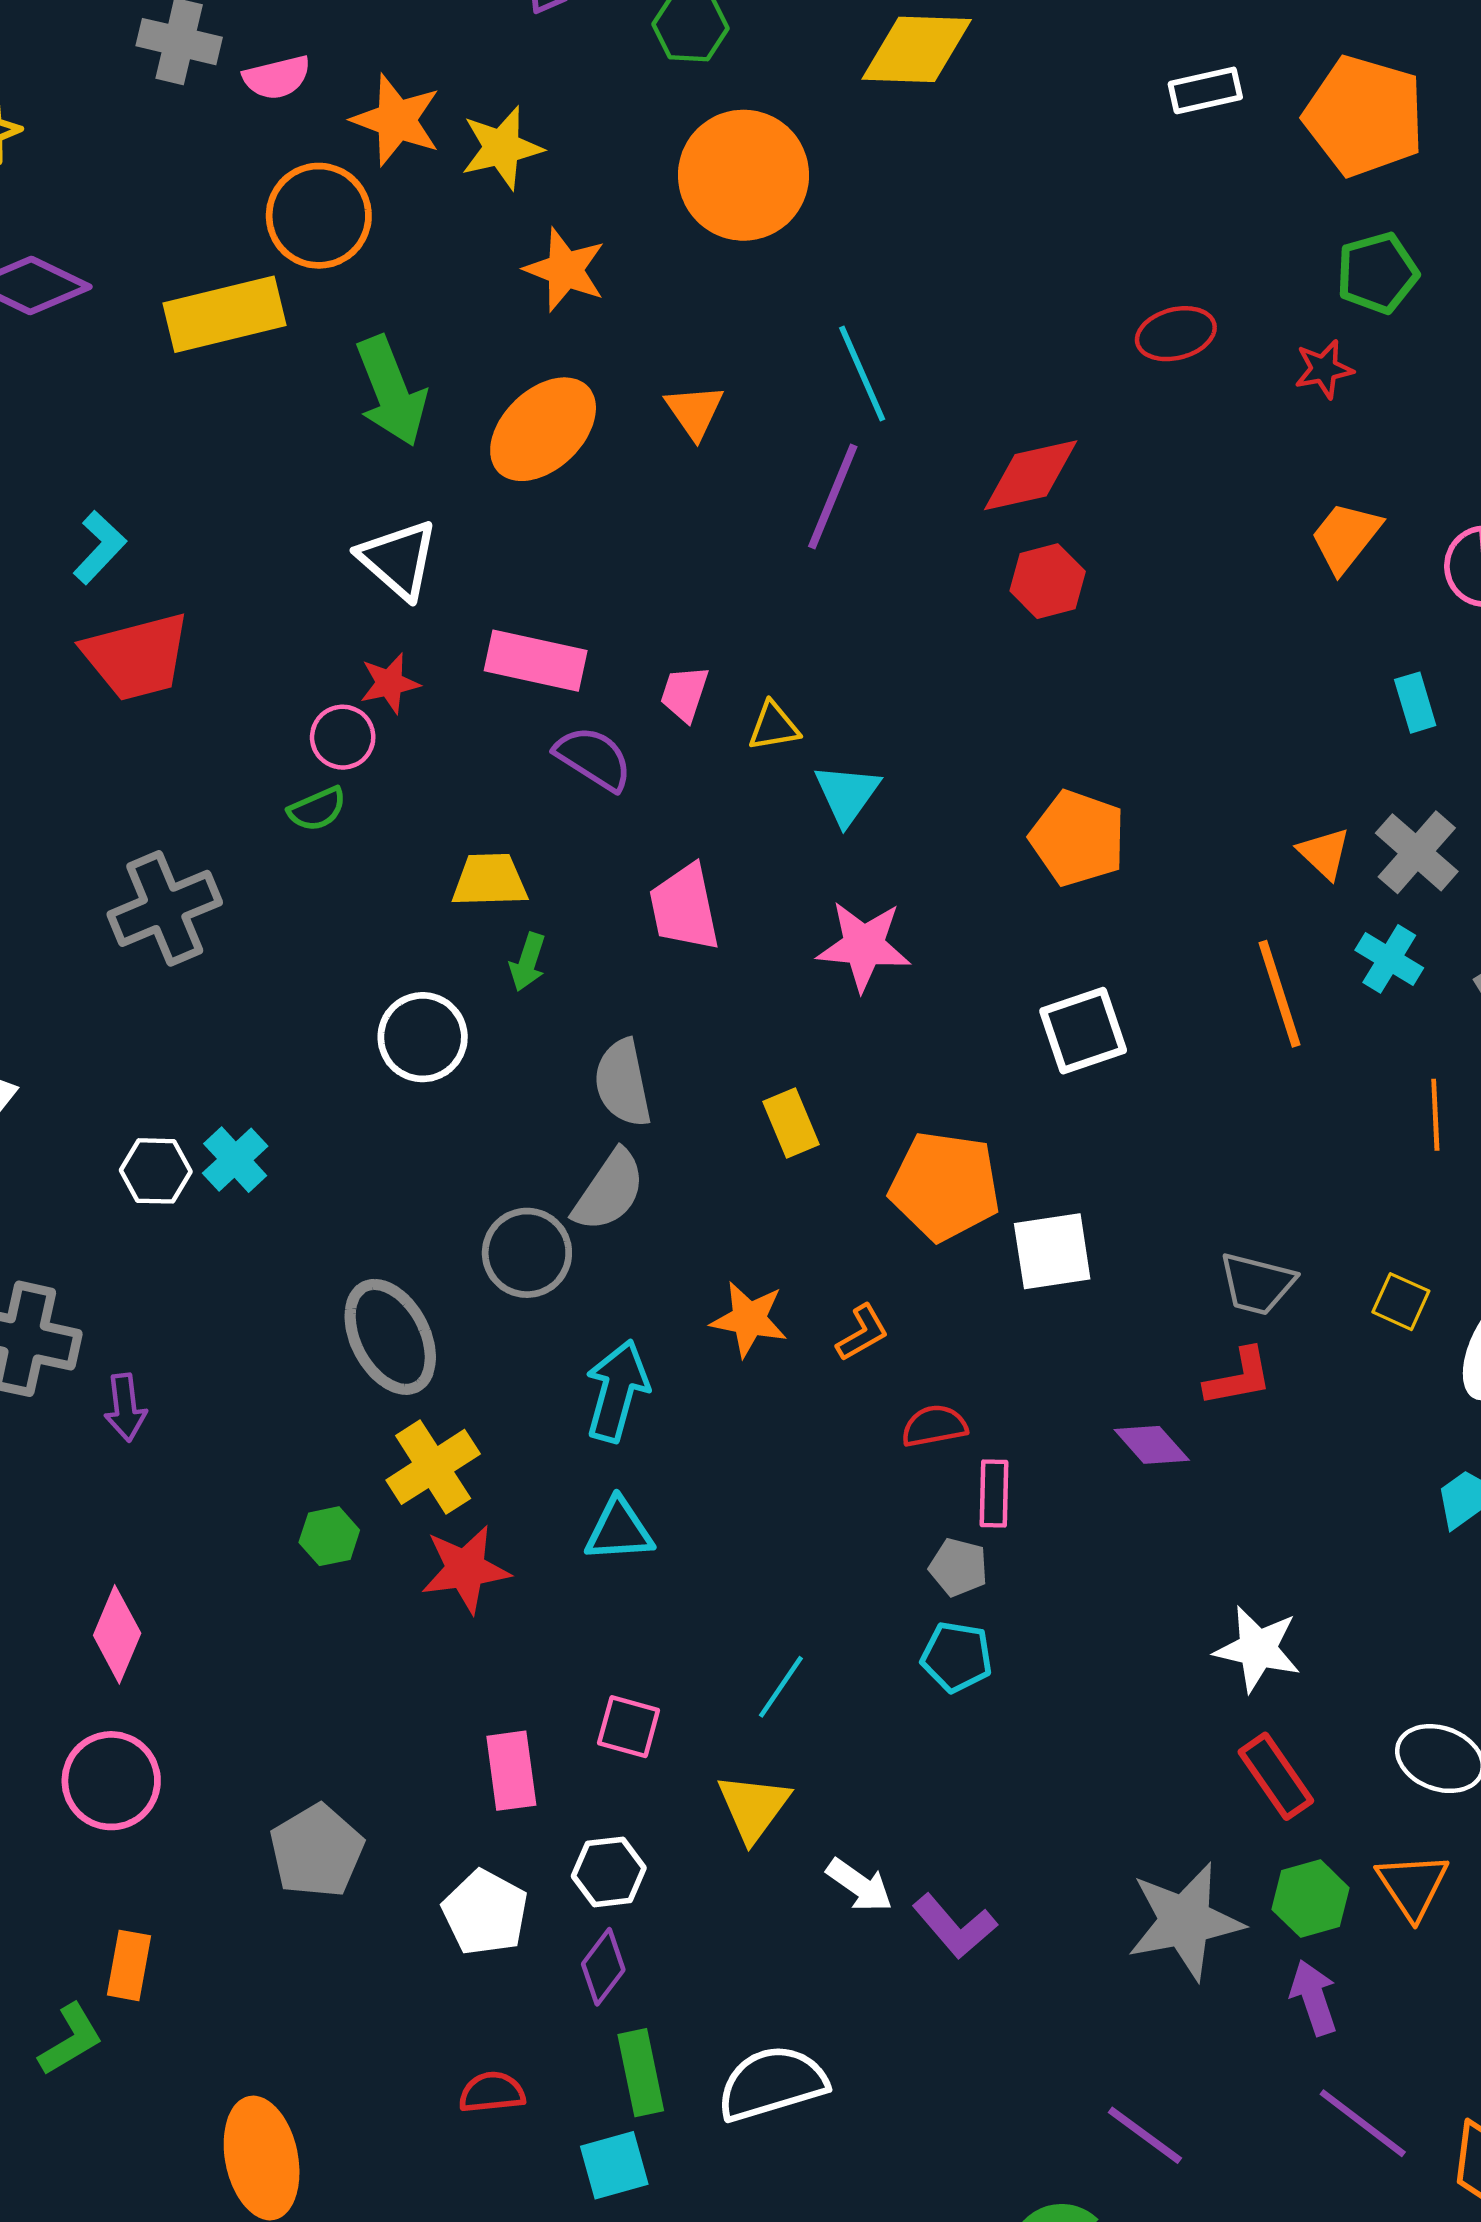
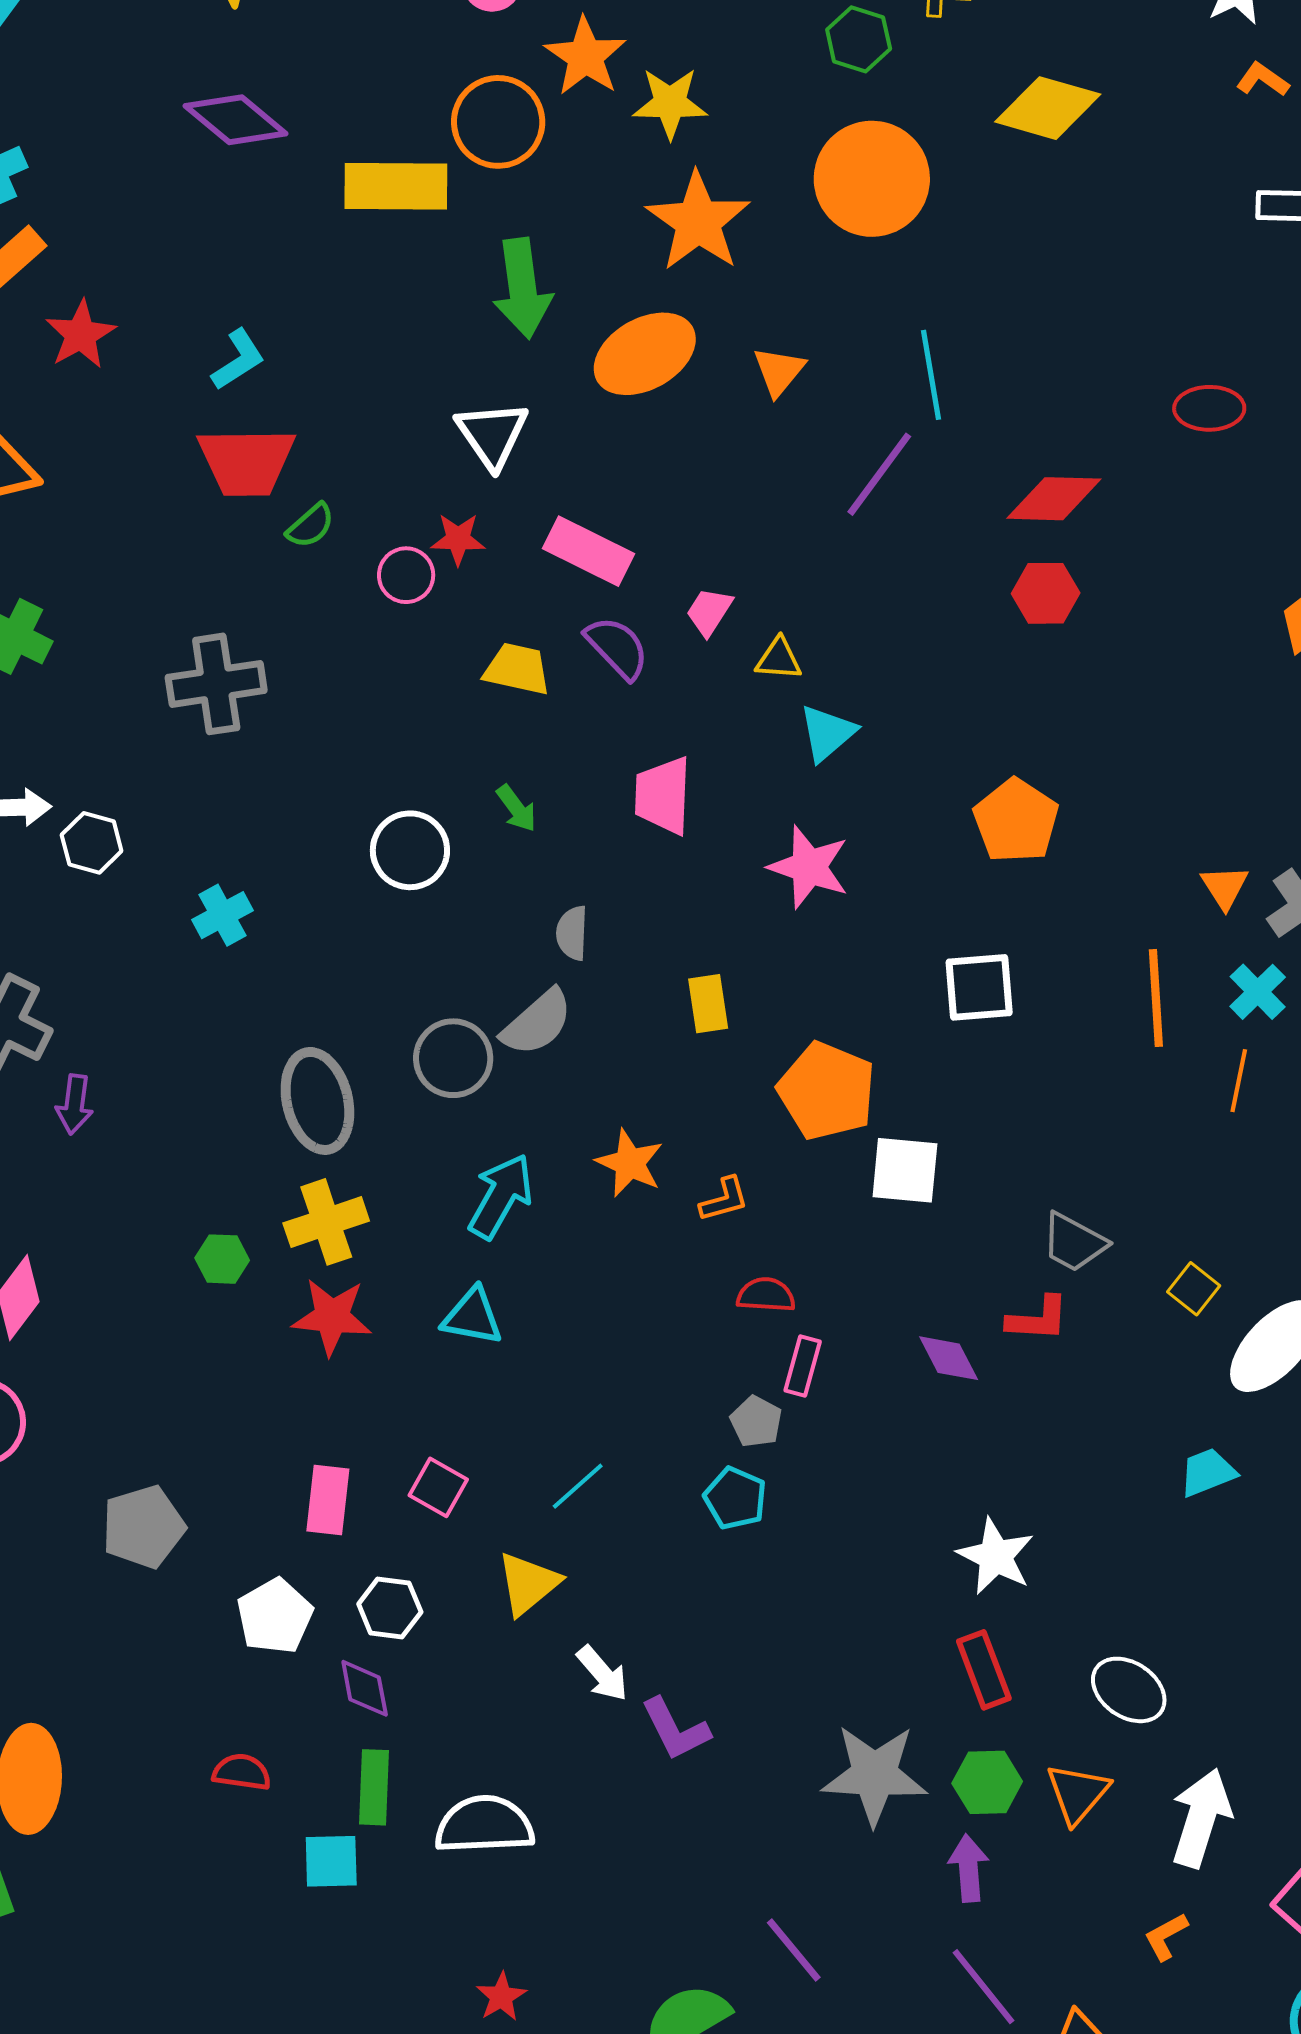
orange star: (565, 270) -> (698, 222), size x1.4
green semicircle: (317, 809) -> (311, 526), moved, turned -32
yellow trapezoid: (490, 880) -> (517, 669), moved
green arrow: (528, 962) -> (517, 808), turned -69
gray semicircle: (623, 1083) -> (572, 933), size x0.7
orange line: (1435, 1115) -> (1239, 1081), moved
white hexagon: (156, 1171) -> (92, 843), moved
purple diamond: (603, 1967) -> (365, 1688), turned -62

